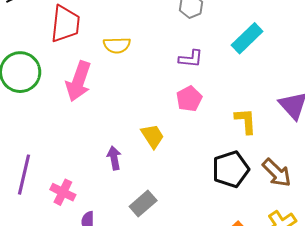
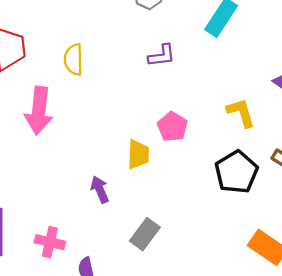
yellow semicircle: (117, 45) -> (74, 59), turned 104
pink pentagon: (189, 99) -> (172, 127), moved
yellow trapezoid: (153, 136) -> (138, 154), turned 48

